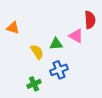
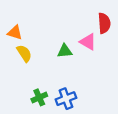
yellow semicircle: (37, 52) -> (24, 53), moved
blue cross: (59, 70) -> (66, 99), moved

